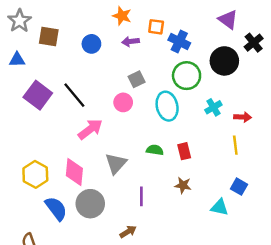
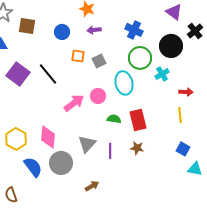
orange square: (156, 27) -> (78, 56), moved
pink circle: (123, 102) -> (98, 96), moved
cyan cross: (213, 107) -> (162, 74), moved
pink arrow: (90, 129) -> (74, 103), moved
red rectangle: (184, 151) -> (138, 120), size x1.5
gray triangle: (116, 163) -> (87, 144), moved
purple line: (141, 196) -> (110, 151), moved
cyan triangle: (219, 207) -> (195, 169), moved

